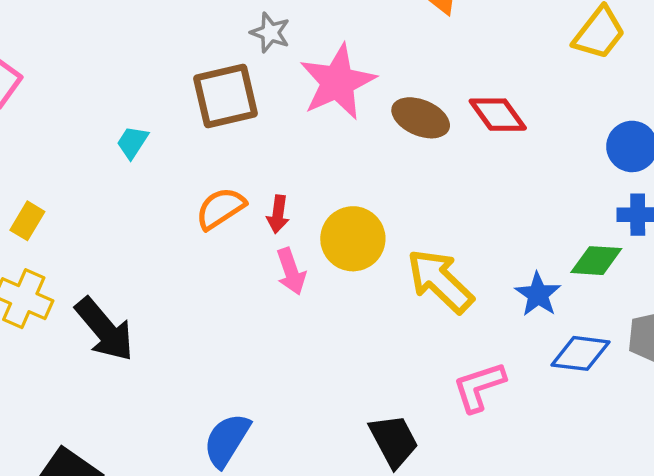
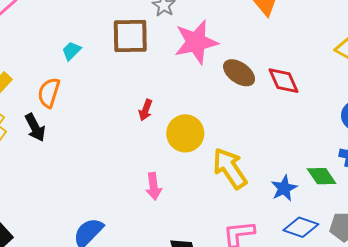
orange semicircle: (220, 208) -> (49, 93), moved, turned -52
green diamond: (596, 261) -> (322, 176), turned 40
pink arrow: (291, 271) -> (153, 186), moved
black arrow: (105, 329) -> (35, 127), moved, size x0.7

